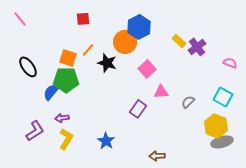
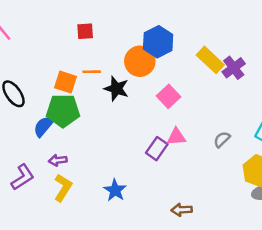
yellow rectangle: (179, 41) -> (210, 60), size x1.5
orange line: (88, 50) -> (92, 72), turned 48
pink triangle: (161, 92) -> (176, 137), moved

